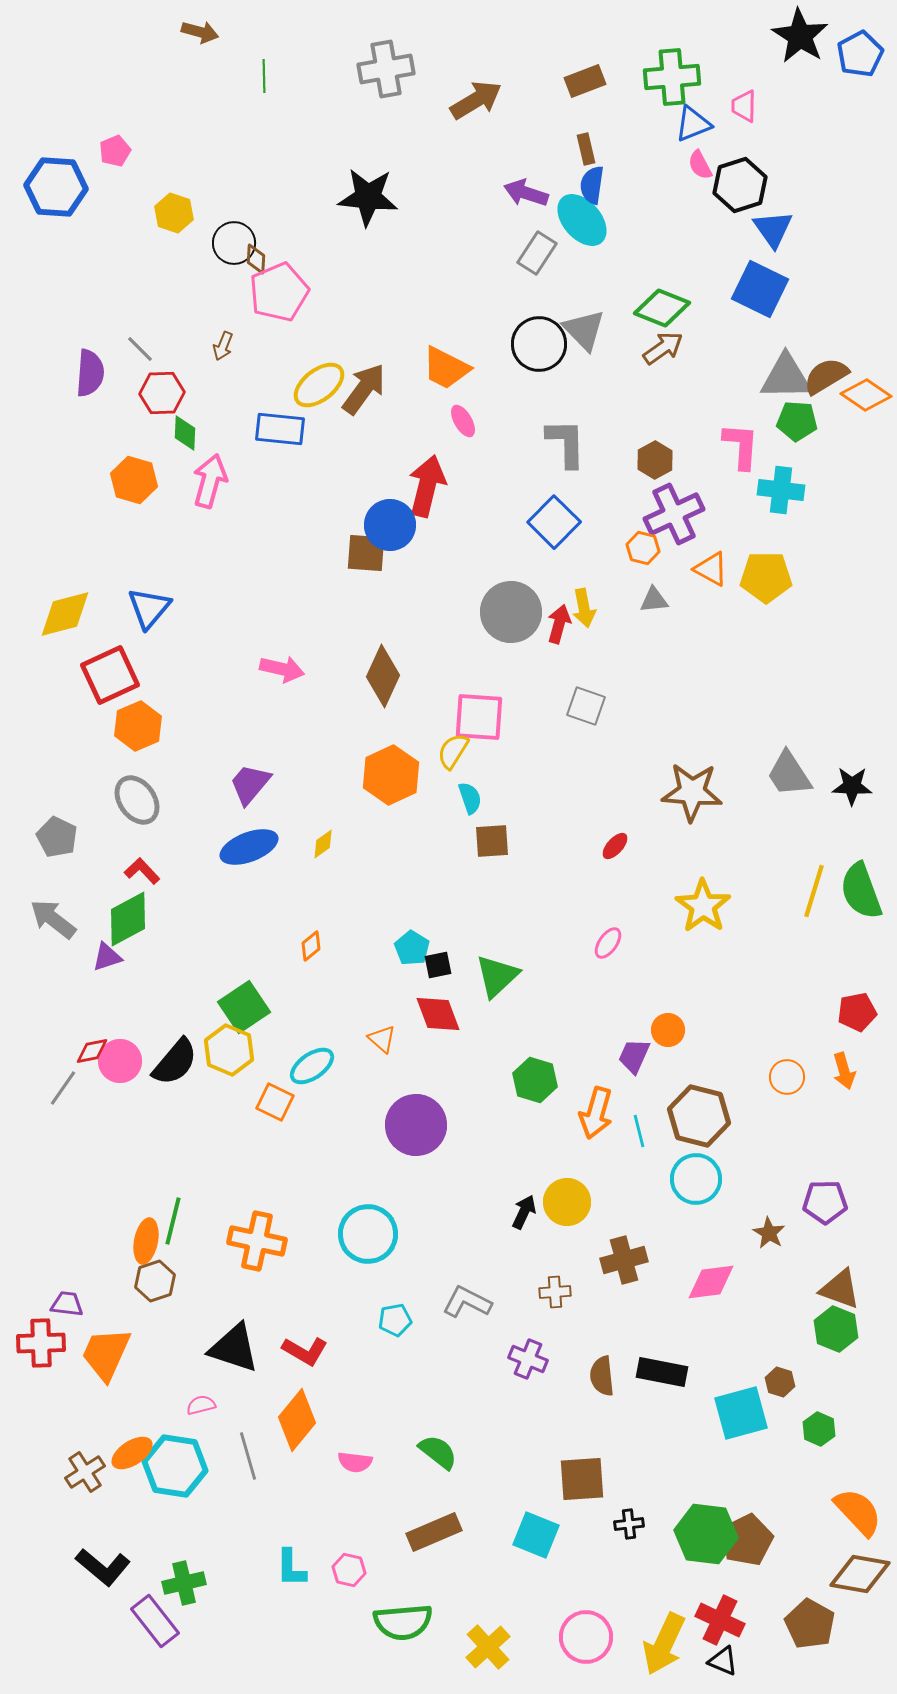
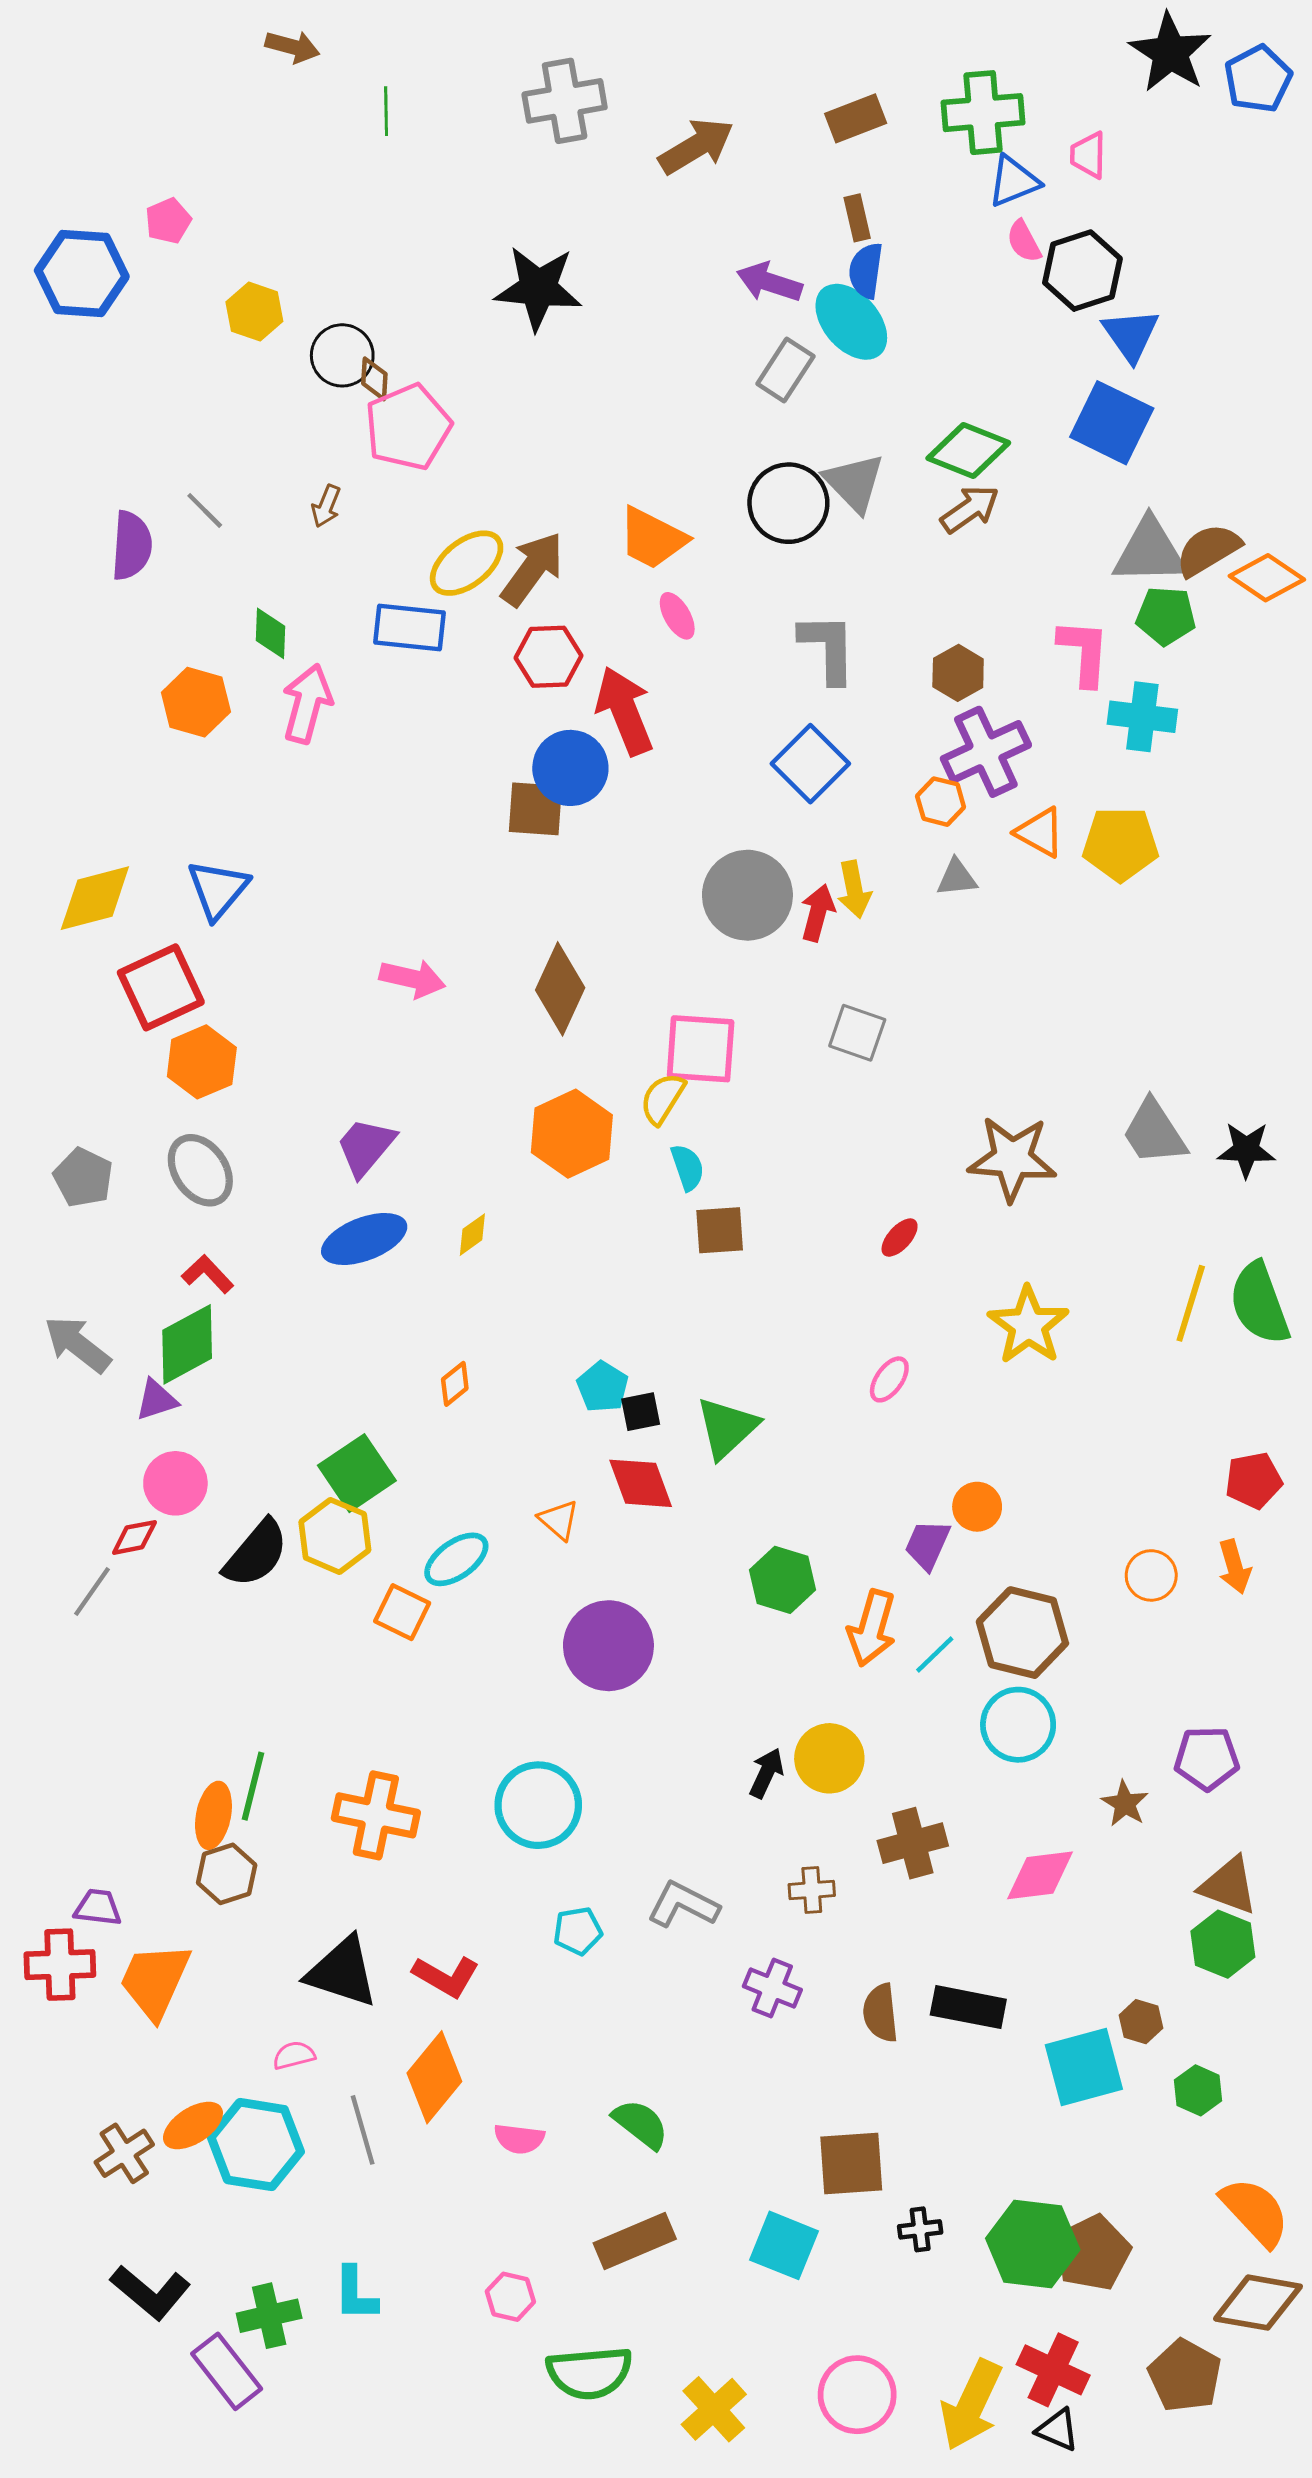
red hexagon: (162, 393) -> (548, 657), moved
red arrow: (427, 486) -> (625, 711), turned -36
gray pentagon: (57, 837) -> (83, 1178), moved
pink circle: (120, 1061) -> (175, 1483), moved
cyan line: (639, 1131) -> (935, 1654), turned 60
cyan L-shape: (291, 1568) -> (355, 2294), moved

